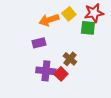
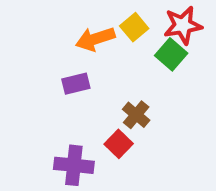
green square: (88, 28) -> (171, 54), turned 35
purple cross: (46, 71) -> (74, 165), moved

